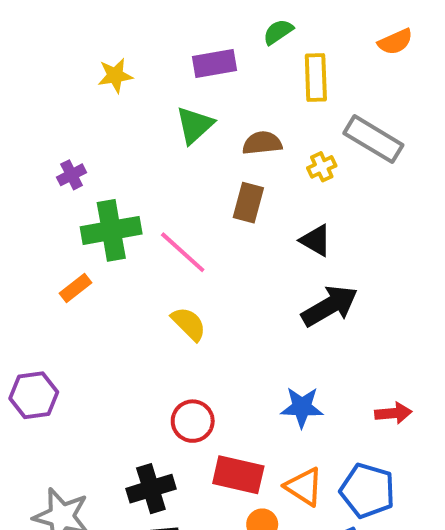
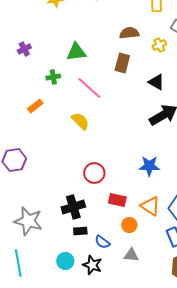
green triangle: (195, 125) -> (76, 52), moved, turned 35
purple cross: (72, 175) -> (24, 49), moved
green cross: (111, 230) -> (53, 77), size x0.5
yellow semicircle: (189, 324) -> (80, 121), moved
red rectangle: (238, 475) -> (117, 200), size x0.7

